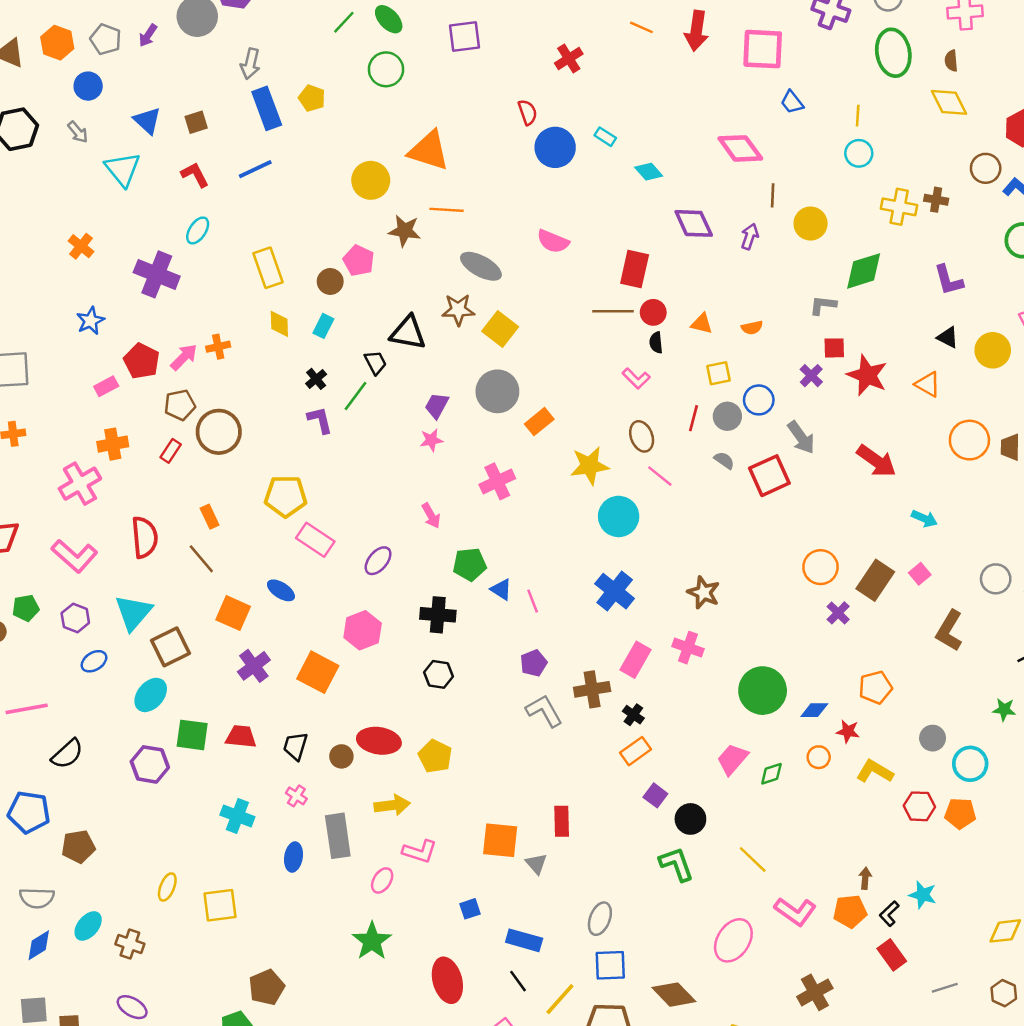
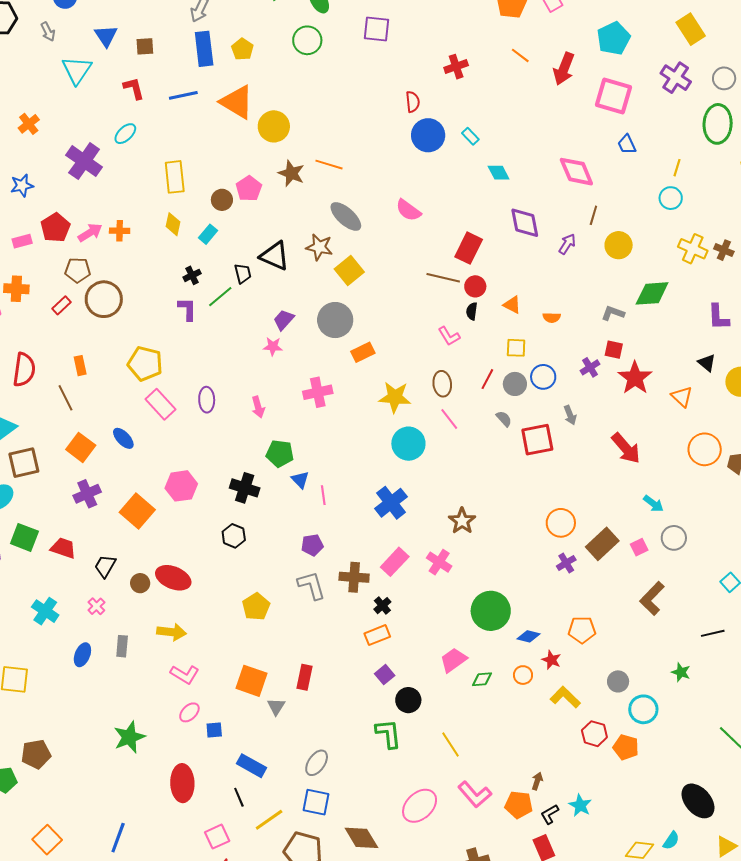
orange triangle: (429, 151) -> (237, 102), moved
gray arrow: (801, 437) -> (570, 415), size x0.7
purple ellipse: (378, 561) -> (207, 400), moved, turned -55
gray circle: (996, 579) -> (674, 538), moved
yellow pentagon: (435, 756) -> (256, 607), moved
gray rectangle: (338, 836) -> (122, 646), size x0.6
pink ellipse: (382, 880) -> (189, 712), moved

